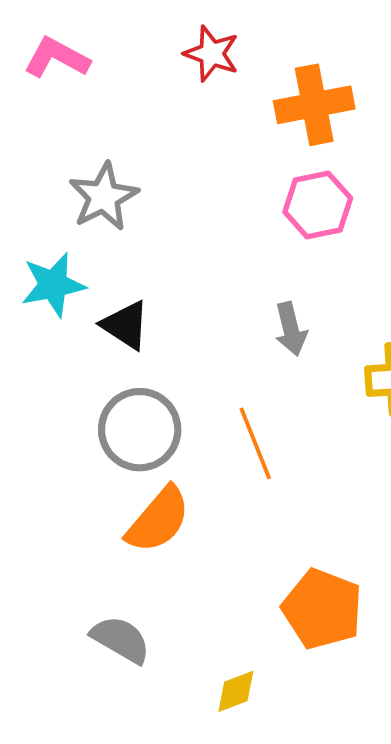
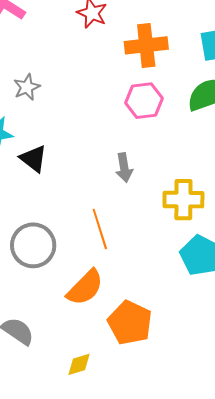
gray star: (104, 197) -> (27, 87), size x0.7
gray circle: (140, 430) -> (33, 245), moved
orange semicircle: (158, 520) -> (85, 288), moved

